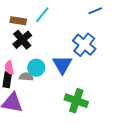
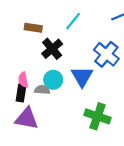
cyan line: (42, 15) -> (73, 21), moved
black cross: (22, 40) -> (52, 49), moved

